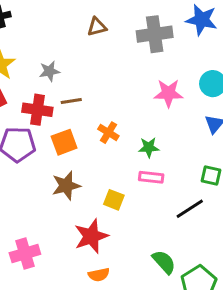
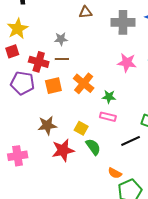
gray star: (49, 71) -> (61, 39), moved
orange cross: (108, 133) -> (84, 83), size x1.5
brown star: (66, 186) -> (47, 125), moved
green semicircle: (164, 262) -> (93, 147), moved
orange semicircle: (99, 275) -> (115, 173), moved, turned 32

